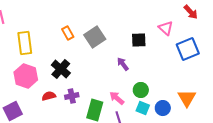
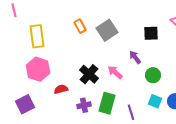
black cross: (61, 69) -> (89, 74), moved
green circle: (141, 90) -> (153, 75), moved
purple cross: (72, 96) -> (84, 105), moved
pink arrow: (117, 98) -> (115, 72), moved

